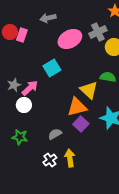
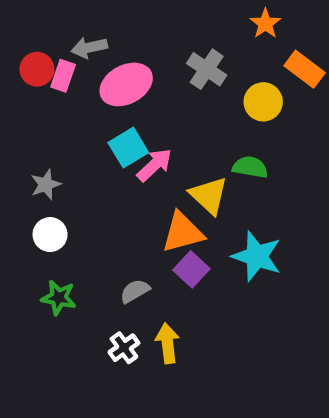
gray arrow: (48, 18) -> (89, 47), moved
gray cross: (98, 32) -> (207, 69), moved, turned -30
pink ellipse: (70, 39) -> (126, 84), moved
pink arrow: (30, 88) -> (154, 165), moved
white circle: (24, 105) -> (50, 235), moved

